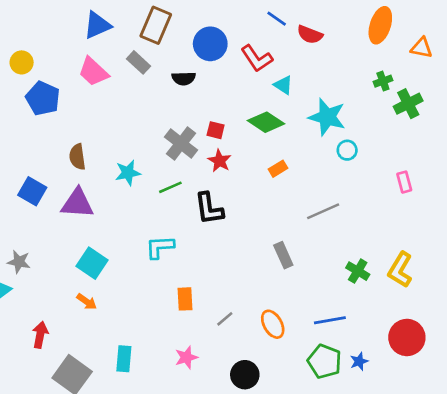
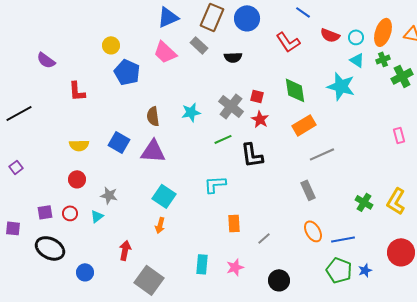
orange ellipse: (380, 25) -> (383, 32), moved
red semicircle: (310, 35) -> (330, 35), moved
blue circle: (210, 44) -> (247, 18), moved
cyan triangle: (283, 85) -> (357, 60), moved
green diamond: (266, 122) -> (295, 90), turned 48
cyan circle: (347, 150) -> (356, 37), moved
orange rectangle: (278, 169) -> (304, 125), size x1.6
cyan star: (128, 173) -> (191, 112), moved
gray line: (323, 211) -> (322, 154), moved
orange arrow: (87, 302) -> (160, 225), turned 70
orange ellipse: (273, 324) -> (313, 231), moved
cyan rectangle: (124, 359) -> (202, 264), moved

